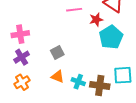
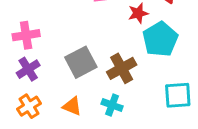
gray square: (57, 53) -> (81, 62), size x1.5
orange triangle: (58, 77) -> (72, 106), moved
brown cross: (100, 86) -> (122, 68), moved, turned -36

